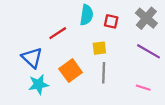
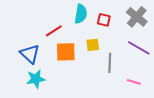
orange square: (71, 71) -> (66, 52), moved, turned 35
gray line: (104, 73) -> (110, 63), moved

